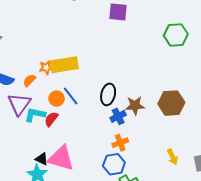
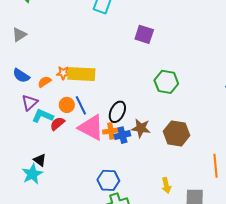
green hexagon: (176, 35) -> (166, 82), moved
purple triangle: (19, 104) -> (30, 102), size x0.7
orange cross: (120, 143) -> (111, 131), moved
pink triangle: (61, 158) -> (91, 128), moved

